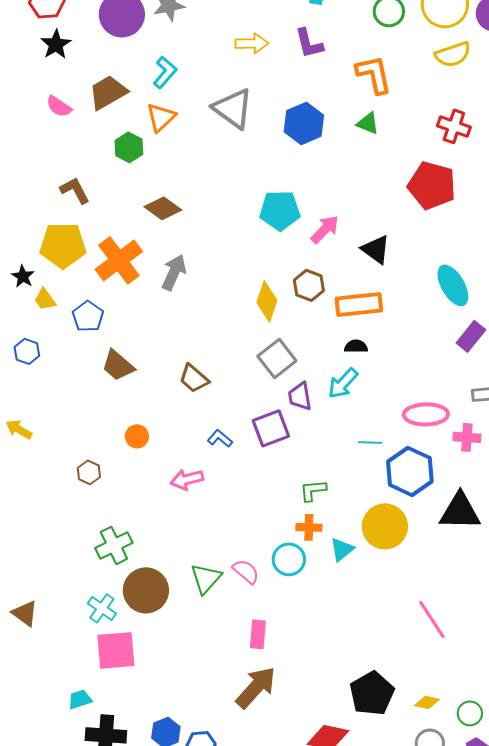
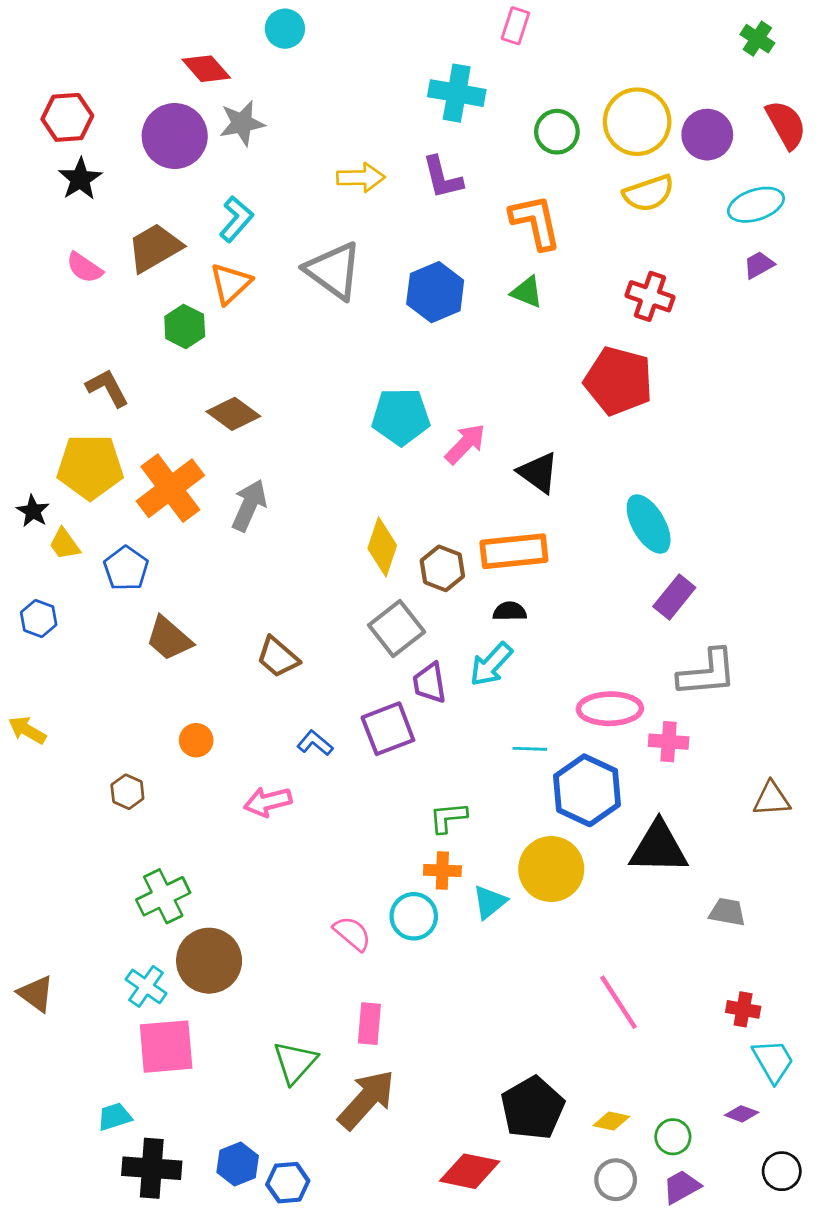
brown hexagon: (309, 285) -> (442, 568), moved
green triangle: (206, 578) -> (295, 1062), moved

